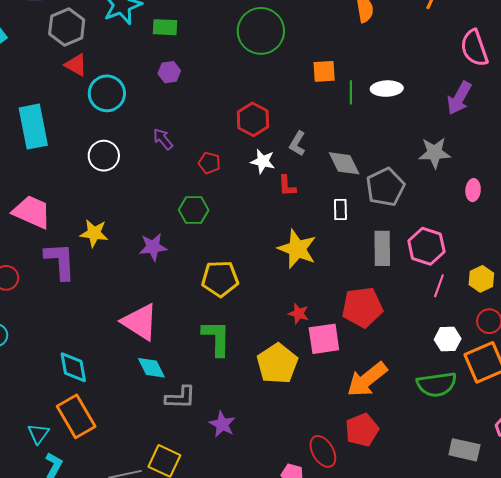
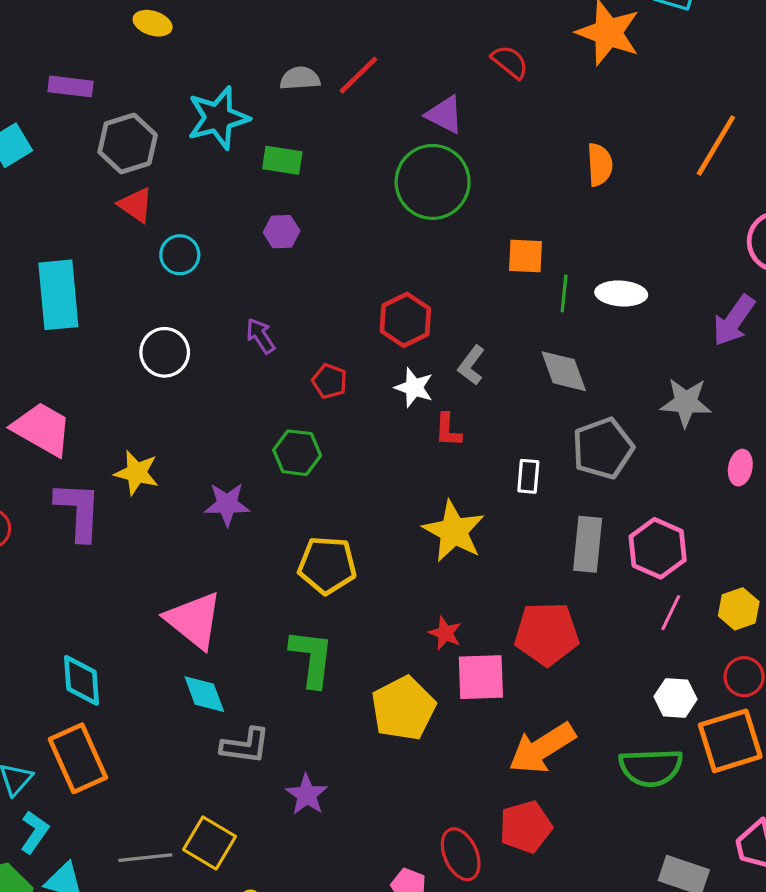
cyan circle: (107, 93) -> (180, 255), size x0.7
gray diamond: (344, 163) -> (564, 371), moved

